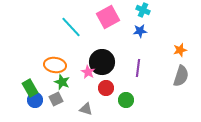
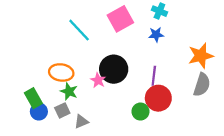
orange star: (180, 50) -> (201, 56), size x1.6
red circle: (106, 88) -> (158, 98), moved, size x1.5
gray triangle: (86, 109) -> (81, 122), moved, turned -40

